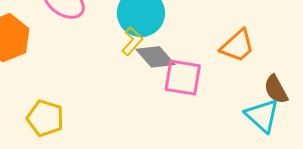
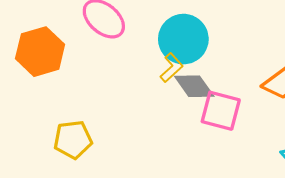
yellow pentagon: (45, 118) -> (73, 140), turned -30

